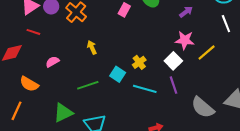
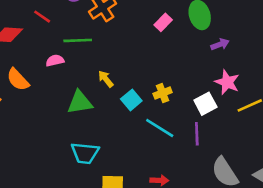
purple arrow: (186, 12) -> (220, 44), moved
yellow arrow: (92, 47) -> (106, 79), moved, turned -32
green line: (88, 85) -> (78, 40), moved
green triangle: (63, 113) -> (80, 102), moved

